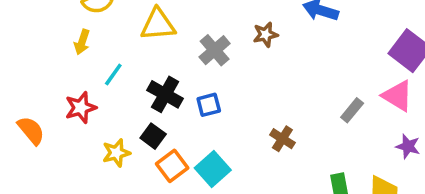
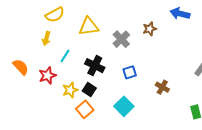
blue square: (209, 105) -> (130, 72), moved
orange semicircle: (31, 130) -> (21, 67), moved
yellow star: (116, 153) -> (70, 90), moved
orange square: (172, 166) -> (85, 109), moved

